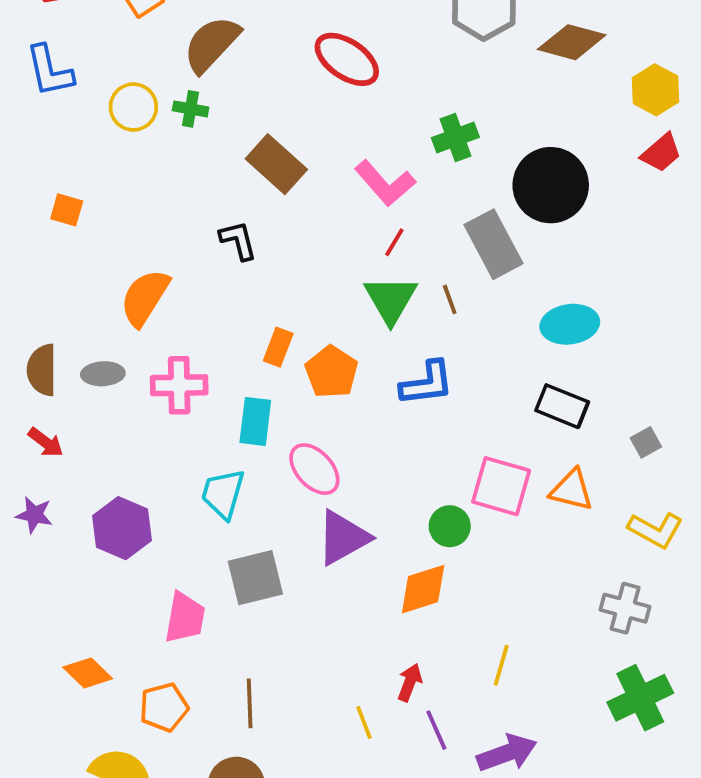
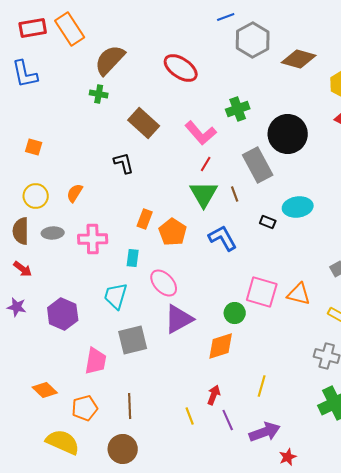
yellow circle: (133, 107) -> (36, 196), moved
orange semicircle: (145, 298) -> (75, 193), size x0.6
blue L-shape: (427, 383) -> (223, 238), turned -112
black rectangle: (562, 406) -> (268, 222), moved, size x0.6
cyan rectangle: (255, 421) -> (133, 258), size x0.7

